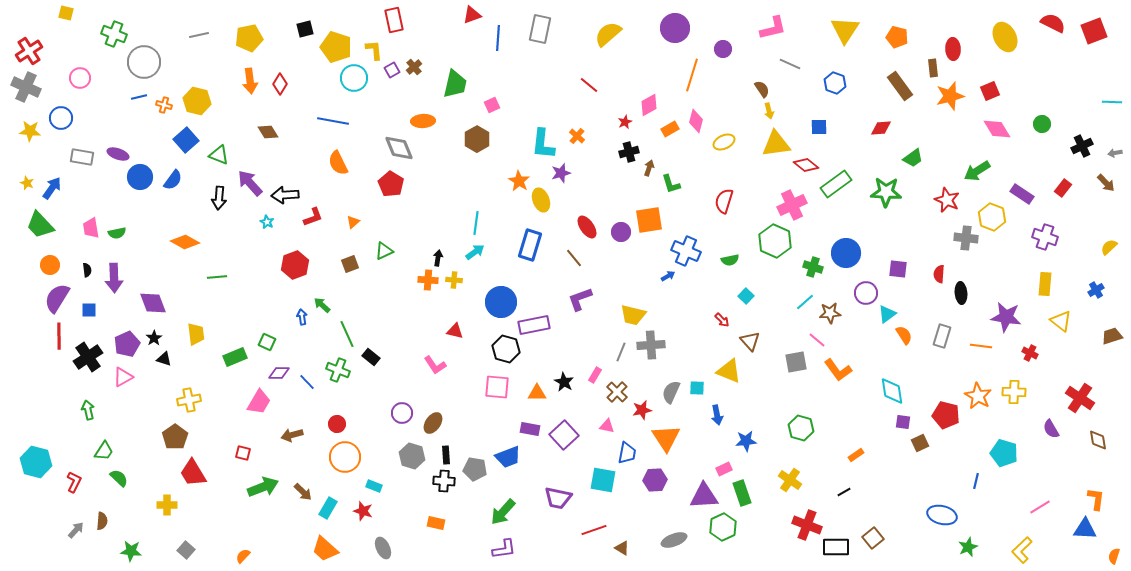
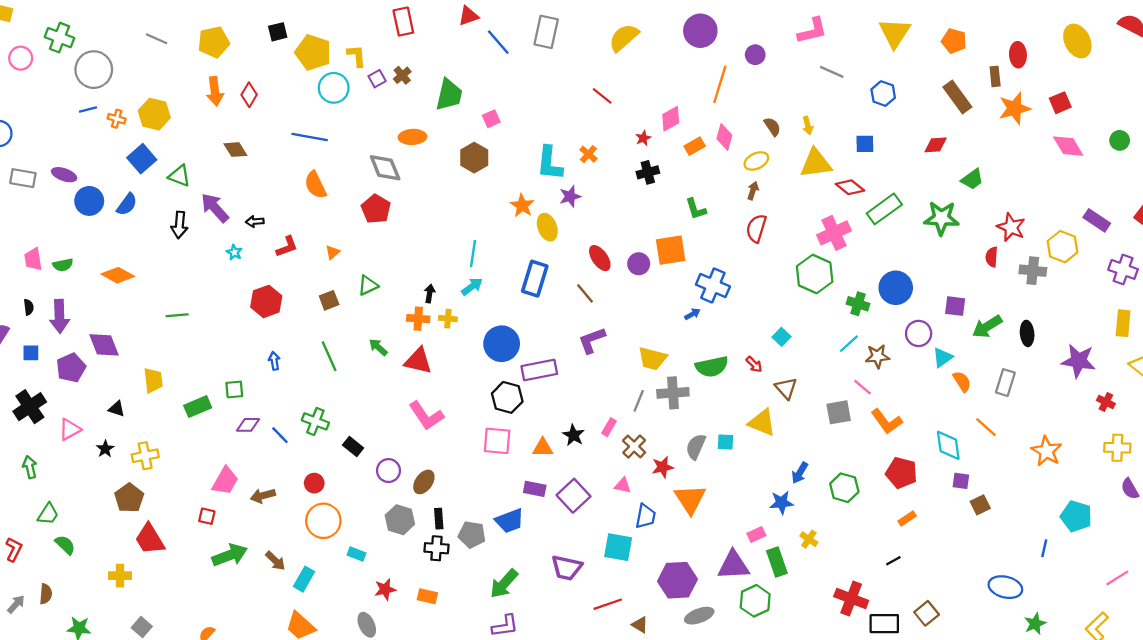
red rectangle: (394, 20) -> (403, 22), moved
gray line: (199, 35) -> (157, 39), turned 36
blue line: (498, 38) -> (498, 42), turned -45
pink circle: (80, 78) -> (21, 58), moved
brown semicircle: (762, 89) -> (772, 127), moved
brown arrow: (649, 168) -> (753, 191), moved
green arrow: (977, 171) -> (987, 327), moved
black arrow: (285, 195) -> (255, 222), size x0.6
orange diamond: (185, 242) -> (118, 275), moved
green semicircle: (730, 260) -> (712, 367), moved, size x1.6
red semicircle: (939, 274) -> (992, 257), moved
green arrow: (322, 305) -> (378, 347), moved
red triangle: (455, 331) -> (418, 361), moved, size x1.5
green line: (347, 334) -> (329, 356), moved
black star: (154, 338) -> (105, 449), moved
green square: (267, 342) -> (234, 389), turned -30
purple pentagon: (127, 344) -> (71, 368), moved
orange line: (981, 346) -> (986, 427), moved, turned 35
black rectangle: (371, 357) -> (353, 447), moved
pink L-shape: (435, 365) -> (426, 416), size x1.4
yellow cross: (1014, 392) -> (1117, 448), moved
pink trapezoid: (259, 402) -> (225, 481), moved
blue arrow: (717, 415) -> (800, 473), moved, turned 42
red pentagon: (946, 415) -> (901, 473), moved
purple hexagon: (655, 480) -> (678, 580), moved, size x1.4
yellow cross: (790, 480) -> (809, 539), moved, size x0.7
red star: (363, 511) -> (385, 589), moved, turned -30

